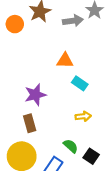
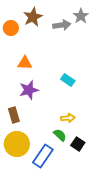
orange triangle: (65, 61) -> (25, 63), moved
yellow arrow: (83, 116) -> (68, 118), moved
brown rectangle: (30, 123) -> (14, 115), moved

